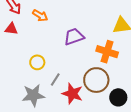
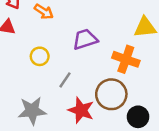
yellow circle: (37, 62) -> (40, 56), moved
gray line: (55, 80) -> (65, 80), moved

